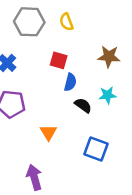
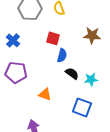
cyan star: (108, 95) -> (91, 79), moved
orange triangle: (48, 132) -> (45, 94), turned -40

